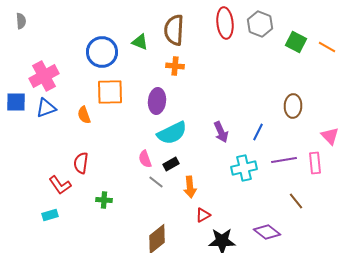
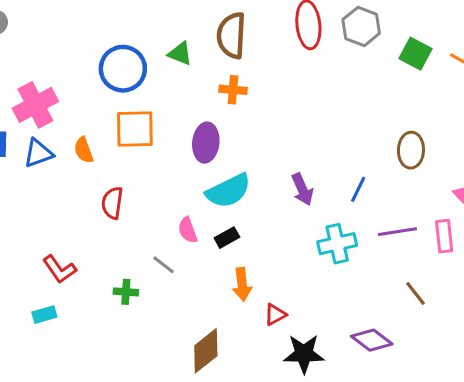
orange semicircle: (84, 115) -> (84, 150), moved
red semicircle: (81, 163) -> (112, 203), moved
gray line: (156, 182) -> (164, 265), moved
orange arrow: (190, 187) -> (242, 284), moved

